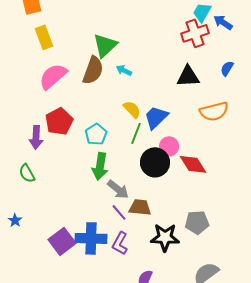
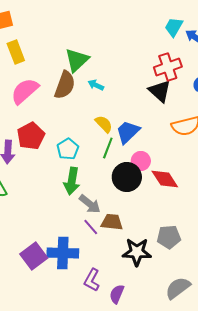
red cross: (195, 33) -> (168, 67), moved
black triangle: (188, 76) -> (160, 91), turned 45
purple L-shape: (120, 243) -> (92, 280), moved

